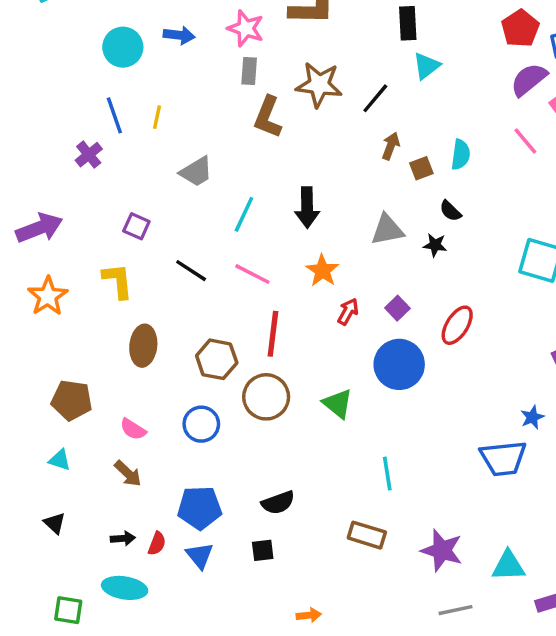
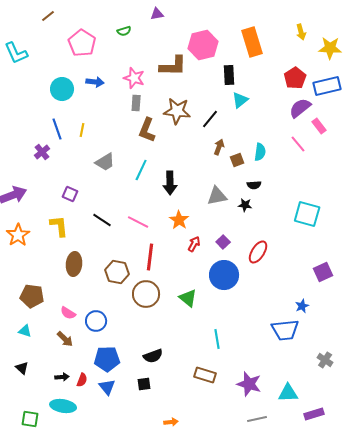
black semicircle: (450, 211) -> (254, 185), turned -48
cyan line: (244, 214) -> (141, 170), moved
blue circle: (201, 424) -> (96, 321), moved

